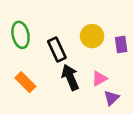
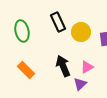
black rectangle: (57, 49) -> (58, 22), moved
purple triangle: (111, 98) -> (80, 84), moved

